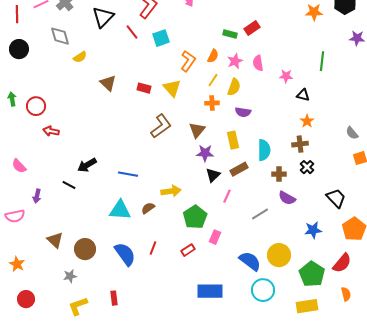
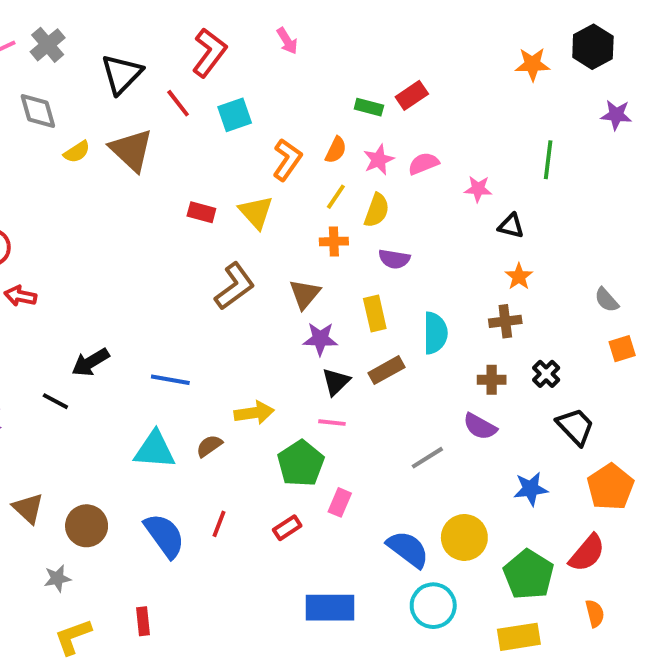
pink semicircle: (258, 63) -> (423, 164), turned 77
brown triangle: (108, 83) -> (131, 150), moved, size x1.4
black cross: (307, 167) -> (546, 374), moved
brown cross: (279, 174) -> (492, 380), moved
pink line: (227, 196) -> (332, 423), moved, turned 72

